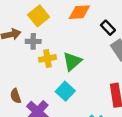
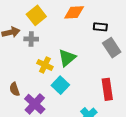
black rectangle: (108, 28) -> (100, 27), turned -40
yellow cross: (47, 58) -> (45, 65), moved, turned 35

